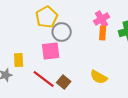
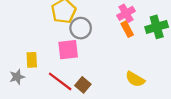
orange rectangle: (103, 33) -> (127, 29), turned -32
yellow semicircle: (99, 77) -> (135, 79), moved

